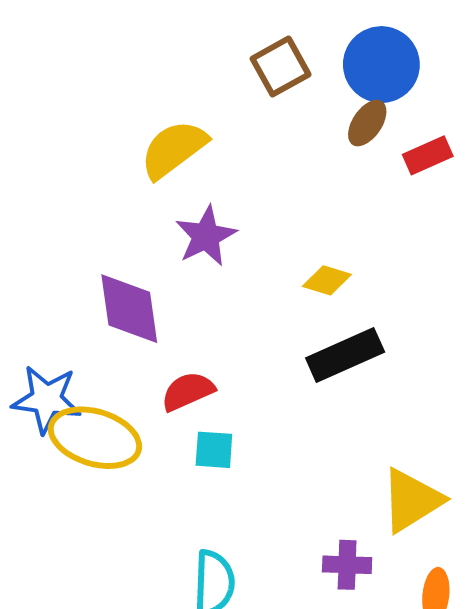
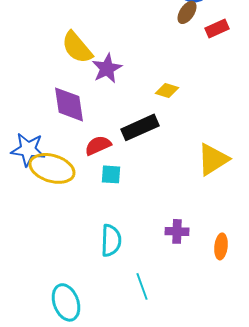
yellow semicircle: (174, 149) -> (77, 47), moved, turned -93
black rectangle: (345, 355) -> (140, 127), moved
yellow triangle: (412, 500) -> (213, 159), moved

